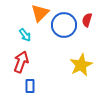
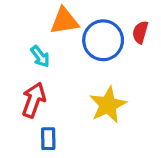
orange triangle: (40, 13) -> (64, 21), turned 36
yellow star: (81, 65) -> (108, 105), moved

